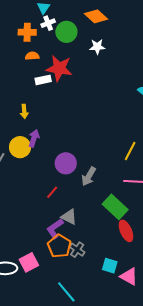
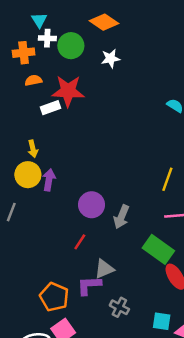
white cross: (48, 23) -> (47, 38), turned 32
yellow circle: (20, 147) -> (28, 175), moved
gray triangle: (69, 217) -> (104, 269), turned -42
purple L-shape: (55, 229) -> (89, 285), turned 40
orange pentagon: (59, 246) -> (54, 297), moved

